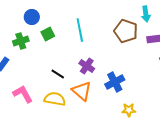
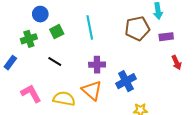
brown pentagon: (126, 31) -> (137, 28), turned -30
purple cross: (87, 66) -> (97, 65), turned -35
black line: (58, 74) -> (55, 62), moved

